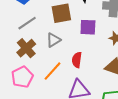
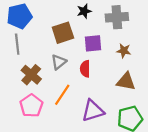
gray line: (27, 23) -> (17, 44), moved, turned -54
red semicircle: (77, 60) -> (85, 69), moved

